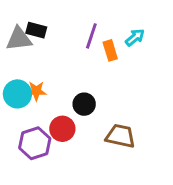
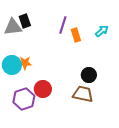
black rectangle: (36, 30) -> (25, 21), turned 56
cyan arrow: (135, 37) -> (102, 31), moved
black circle: (84, 104) -> (89, 75), moved

